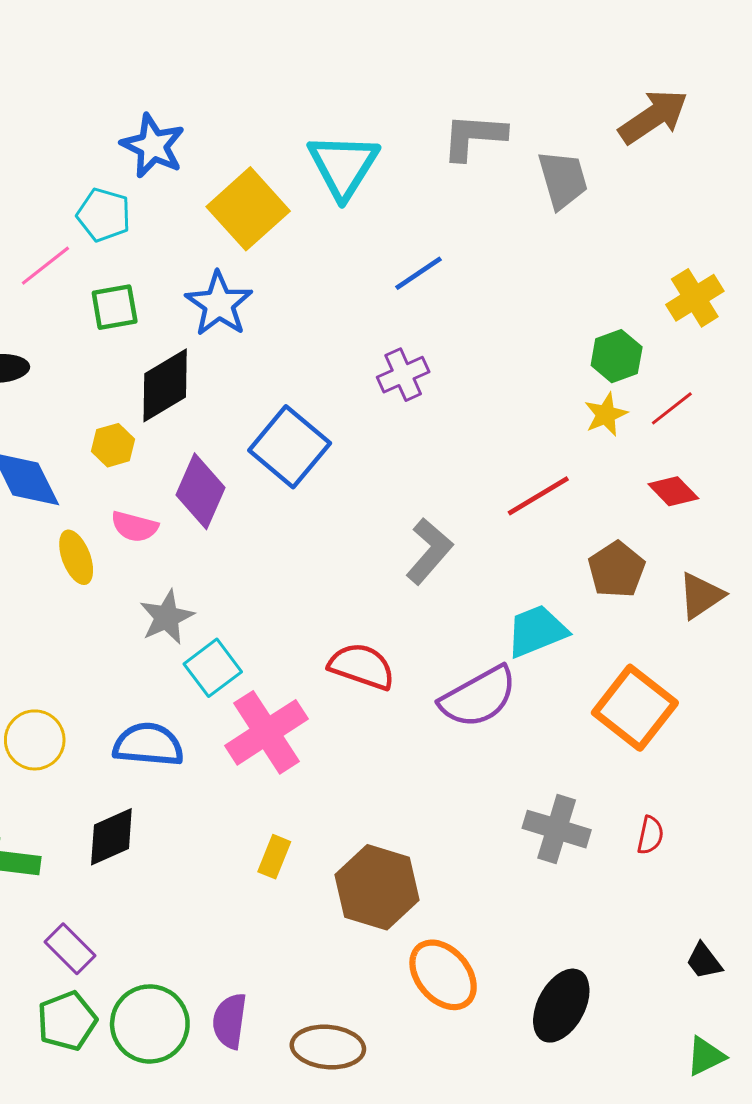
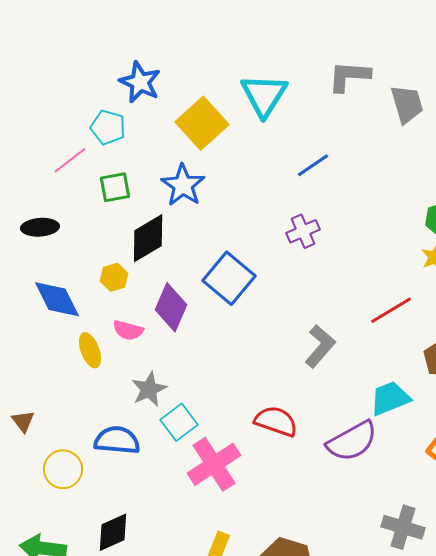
blue semicircle: (148, 745) -> (117, 440), moved

